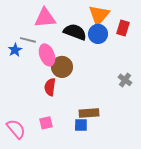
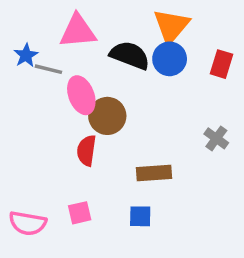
red rectangle: (123, 28) -> (221, 64), moved
blue star: (15, 50) -> (26, 55), moved
brown rectangle: (89, 113) -> (154, 173), moved
pink semicircle: (16, 129) -> (28, 223), turned 140

